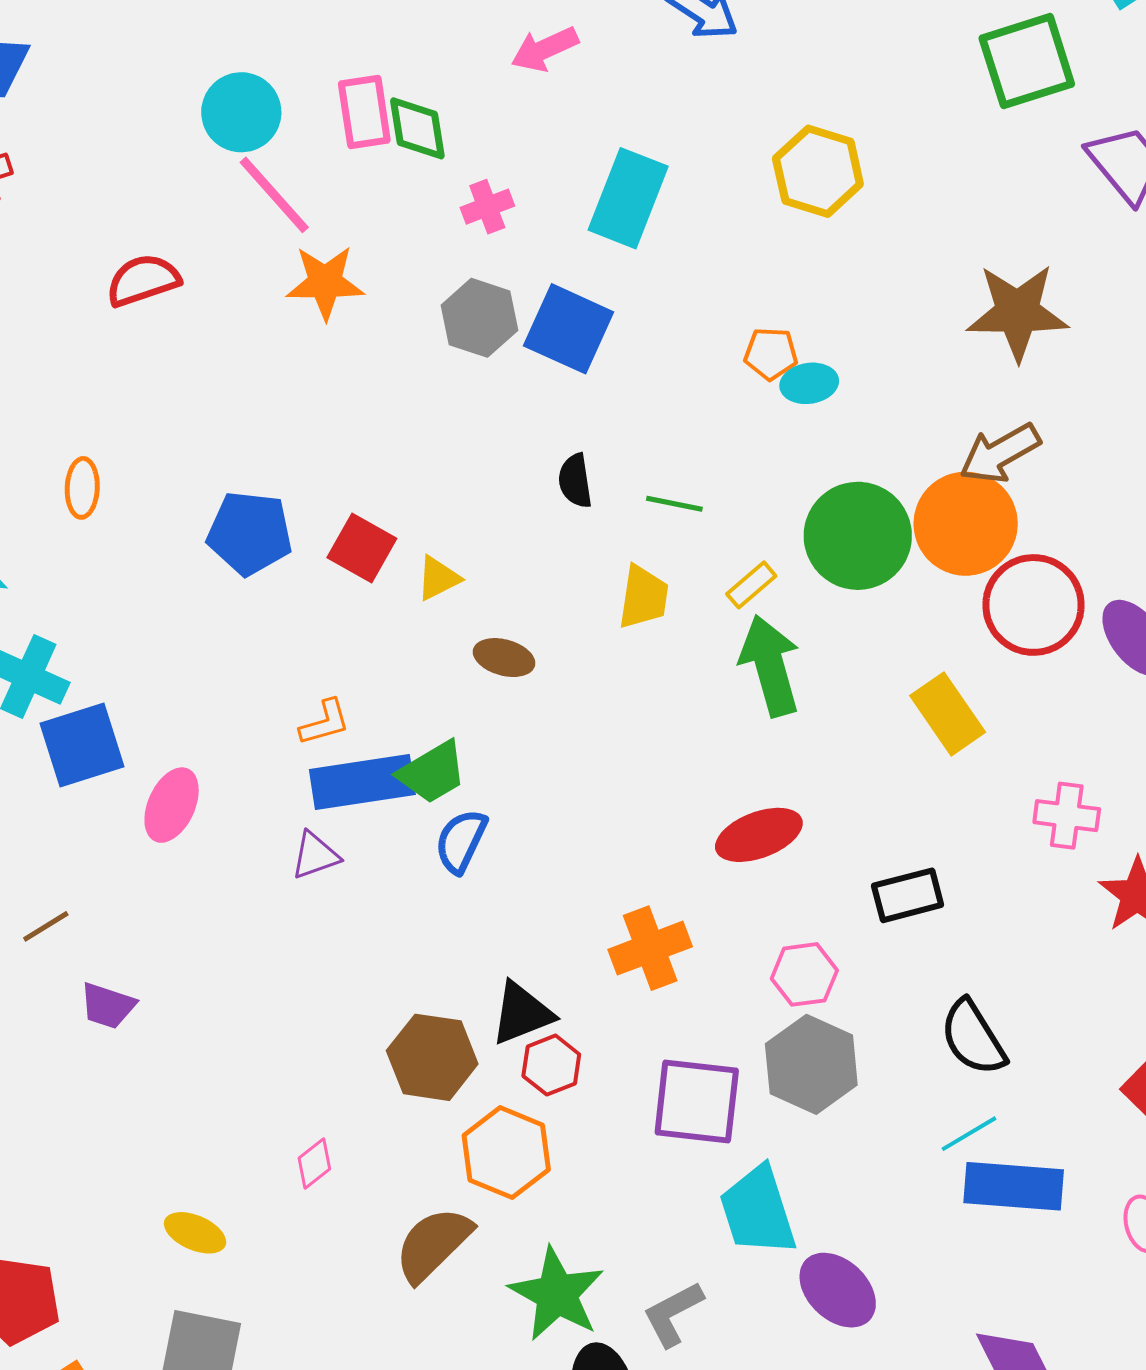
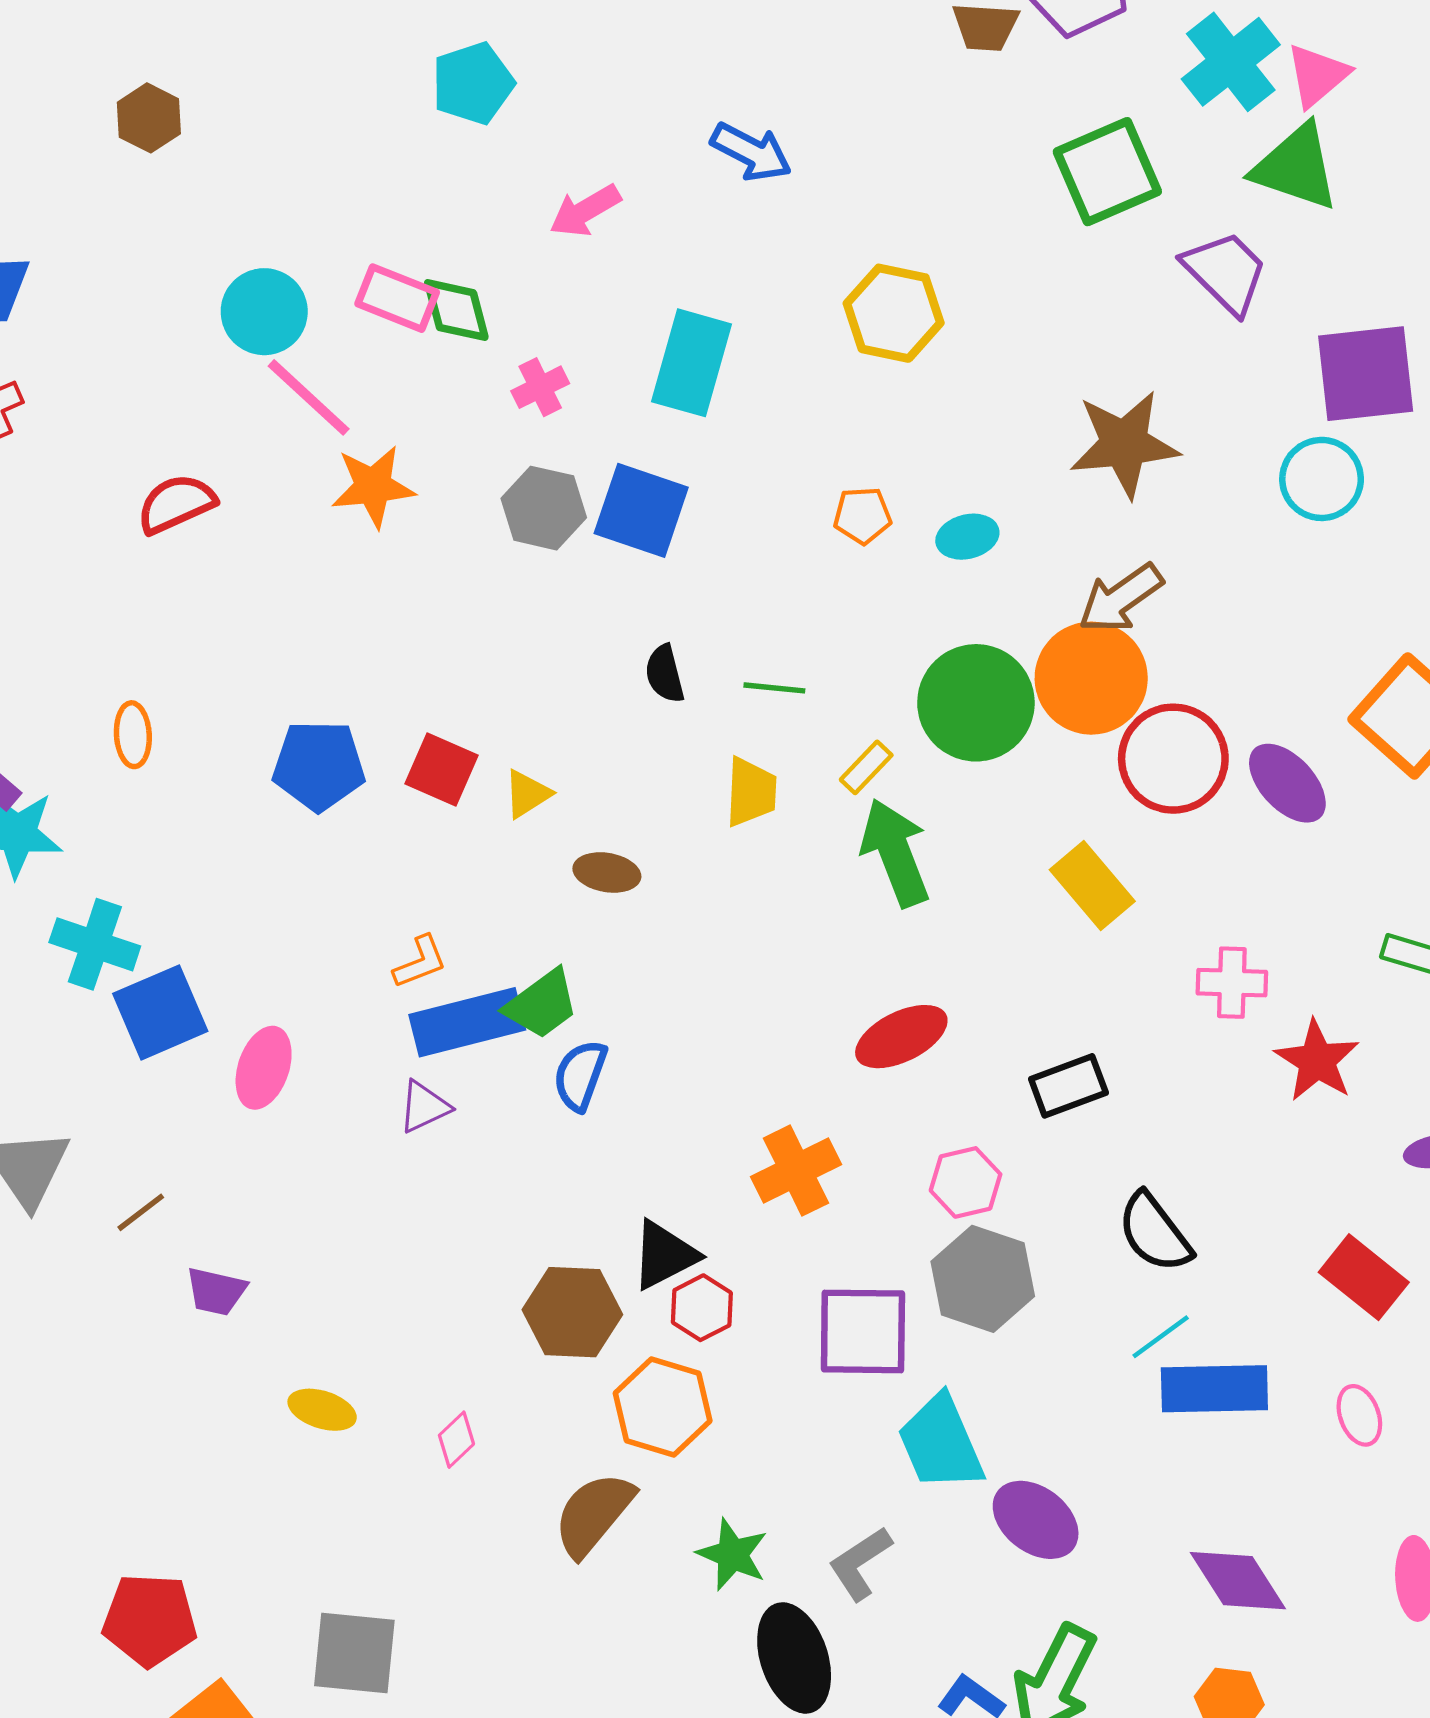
pink rectangle: (364, 112) -> (397, 298), turned -54
cyan ellipse: (809, 383) -> (967, 537), moved
yellow ellipse: (195, 1233) -> (322, 1410), moved
green star: (557, 1294) -> (732, 1554), size x0.7

